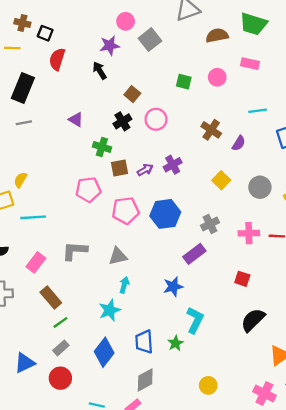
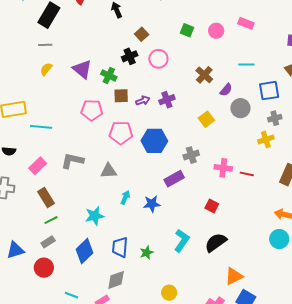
purple triangle: (76, 120) -> (82, 69), moved, size x1.5
yellow semicircle: (20, 180) -> (46, 69), moved
gray circle: (260, 187) -> (240, 108), moved
cyan arrow: (124, 285) -> (125, 197), moved
cyan L-shape: (195, 320) -> (182, 241), moved

